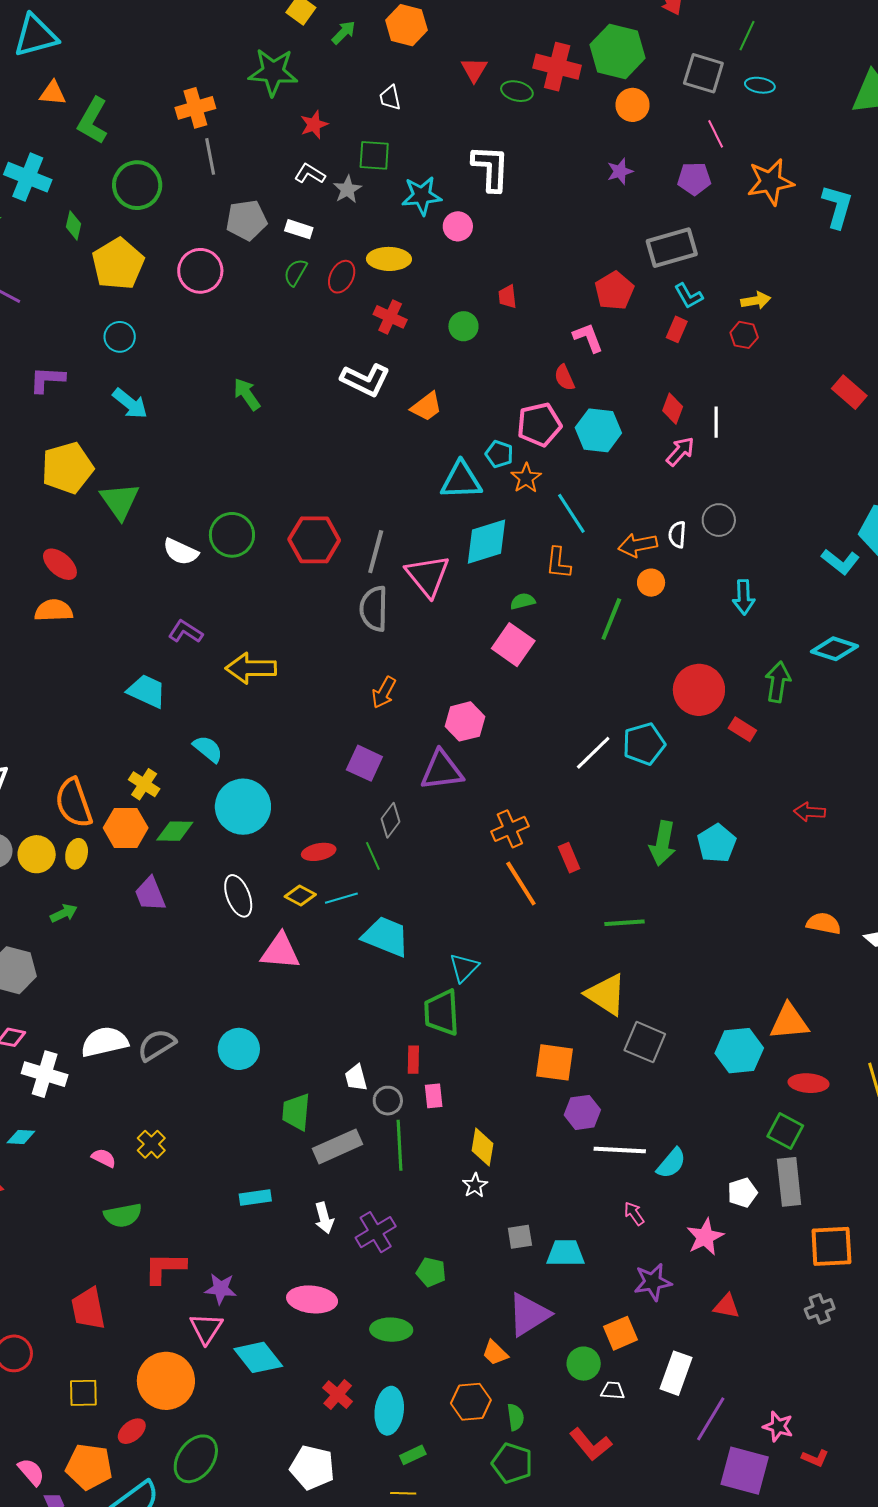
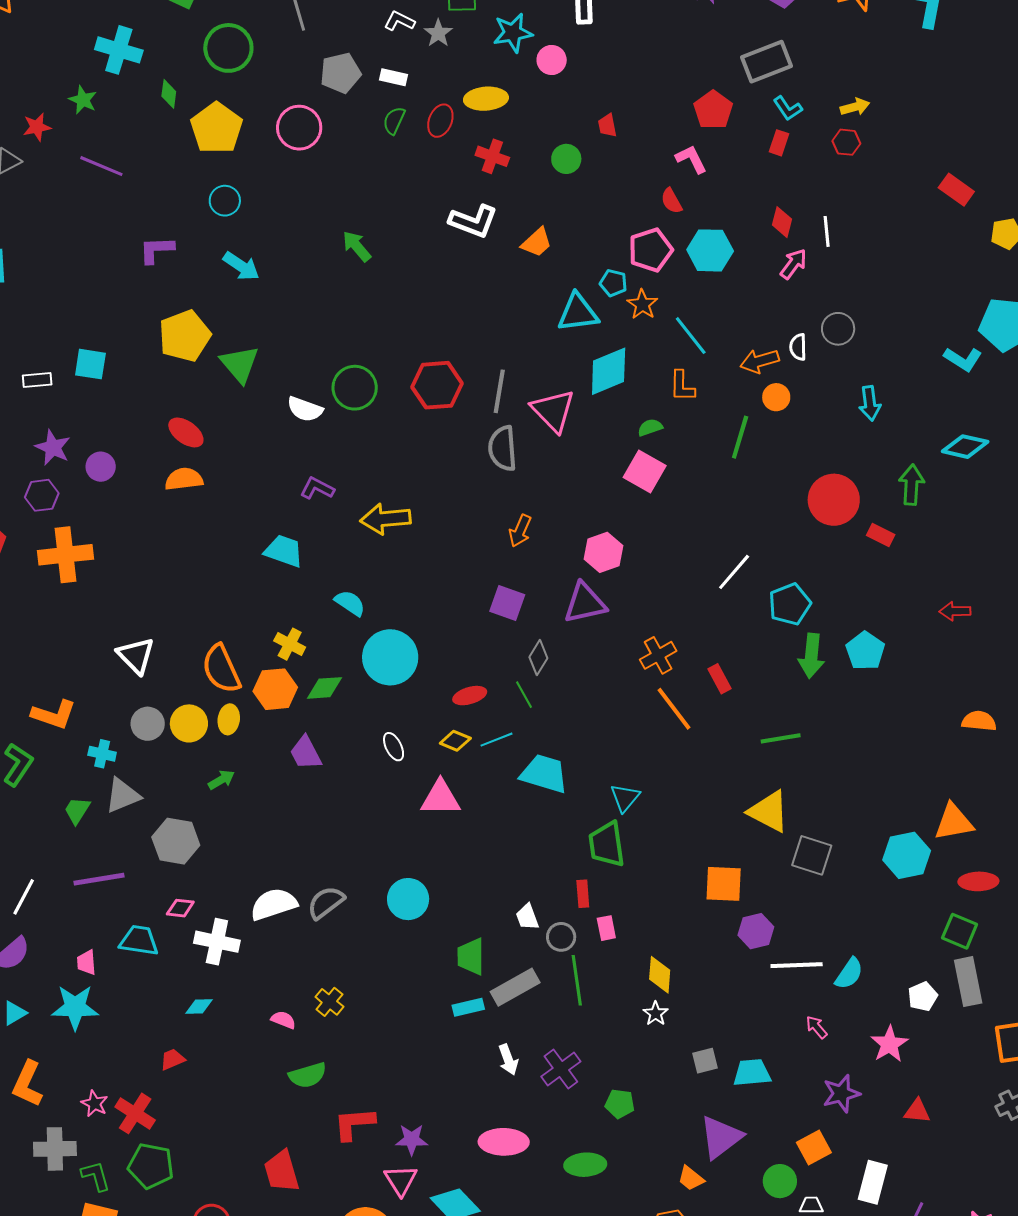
cyan pentagon: (644, 744) -> (790, 604), moved
white ellipse: (238, 896) -> (394, 747), size x0.7
cyan rectangle: (255, 1197) -> (468, 1007), moved

